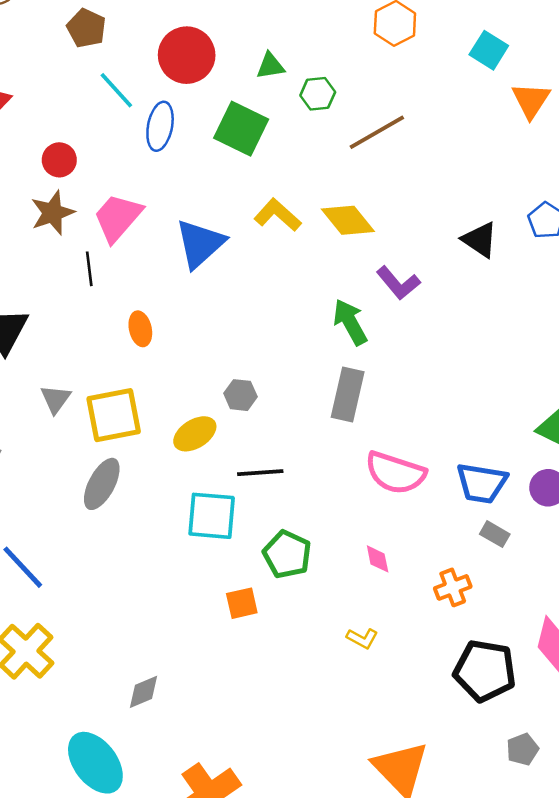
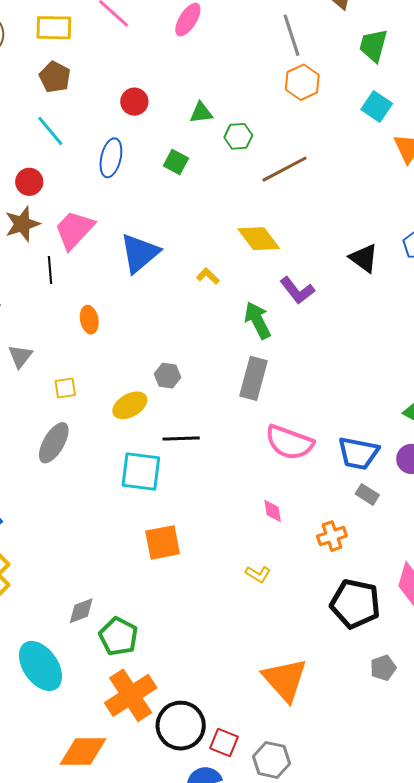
red circle: (187, 55) -> (134, 102), size x0.6
cyan line: (116, 90) -> (50, 131), moved
green square: (241, 129) -> (176, 162), size x0.6
yellow L-shape: (278, 215) -> (208, 276), moved, size x0.6
gray triangle: (56, 399) -> (20, 356), moved
yellow square: (114, 415) -> (65, 388), size x0.5
green pentagon: (287, 554) -> (118, 636), moved
orange square: (242, 603) -> (163, 542), size x1.4

